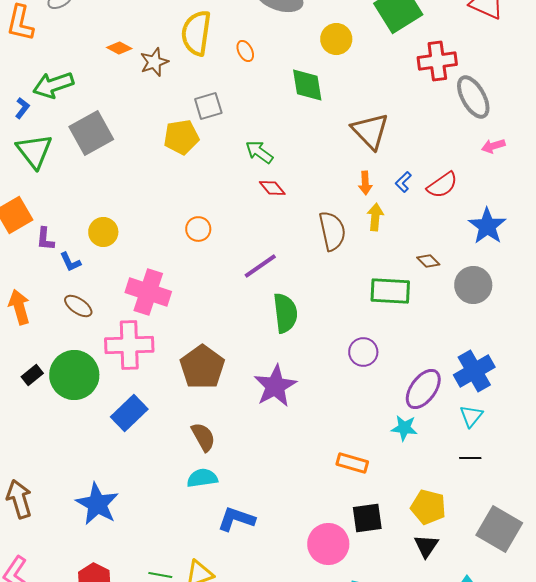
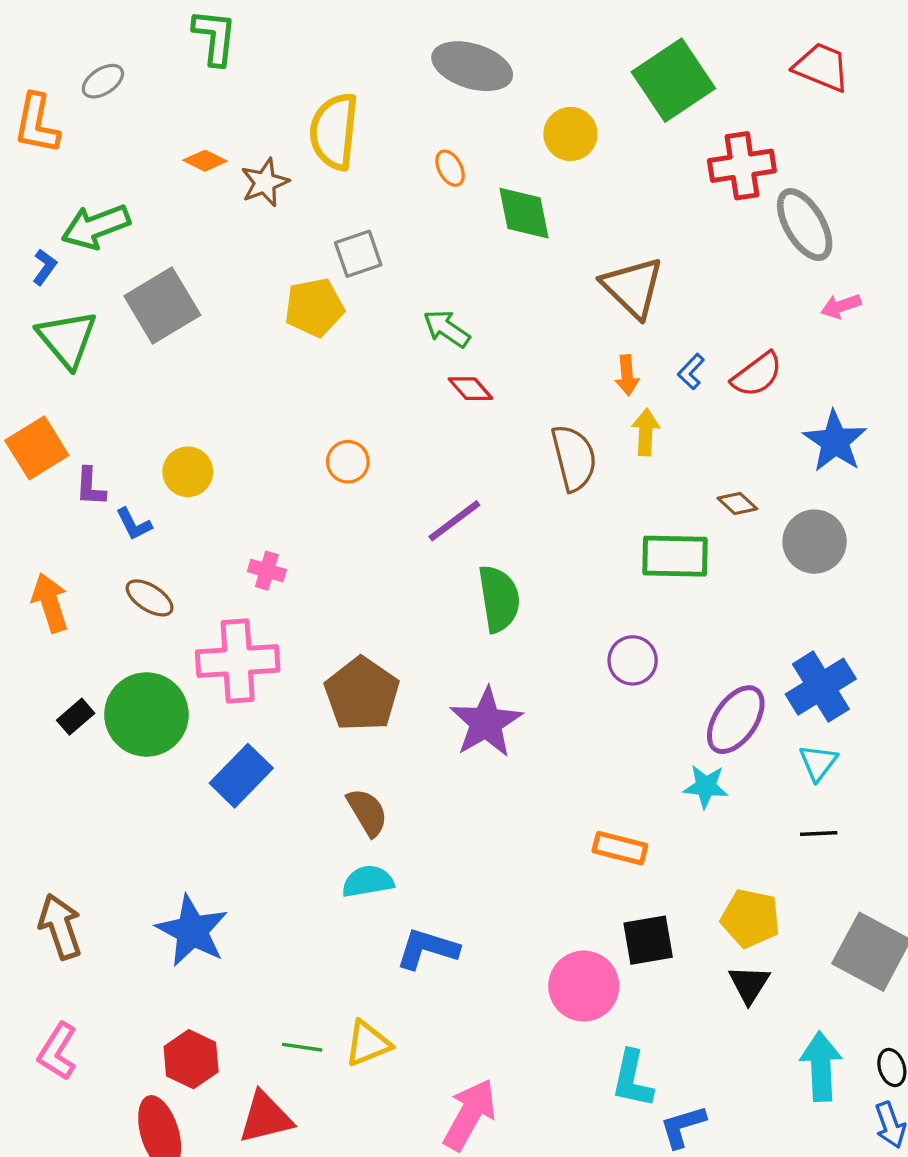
orange ellipse: (245, 51) -> (450, 168), moved
pink cross: (148, 292) -> (267, 571), size x0.5

